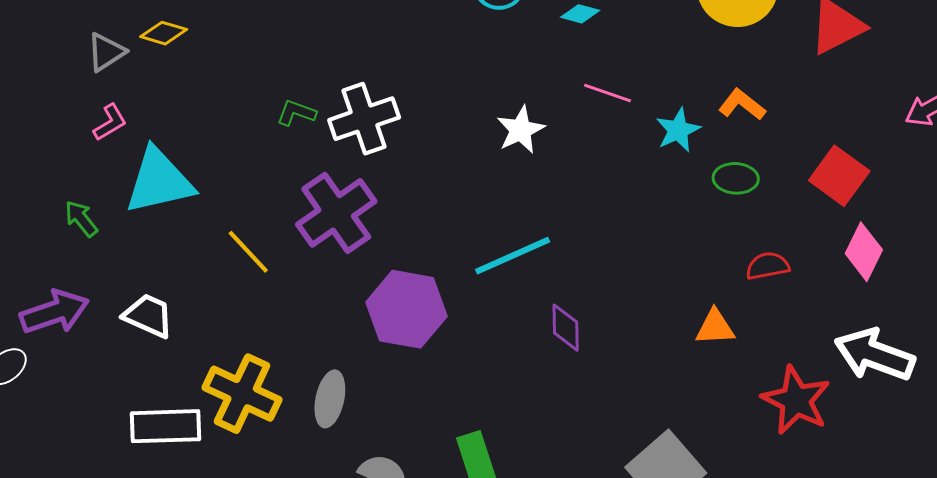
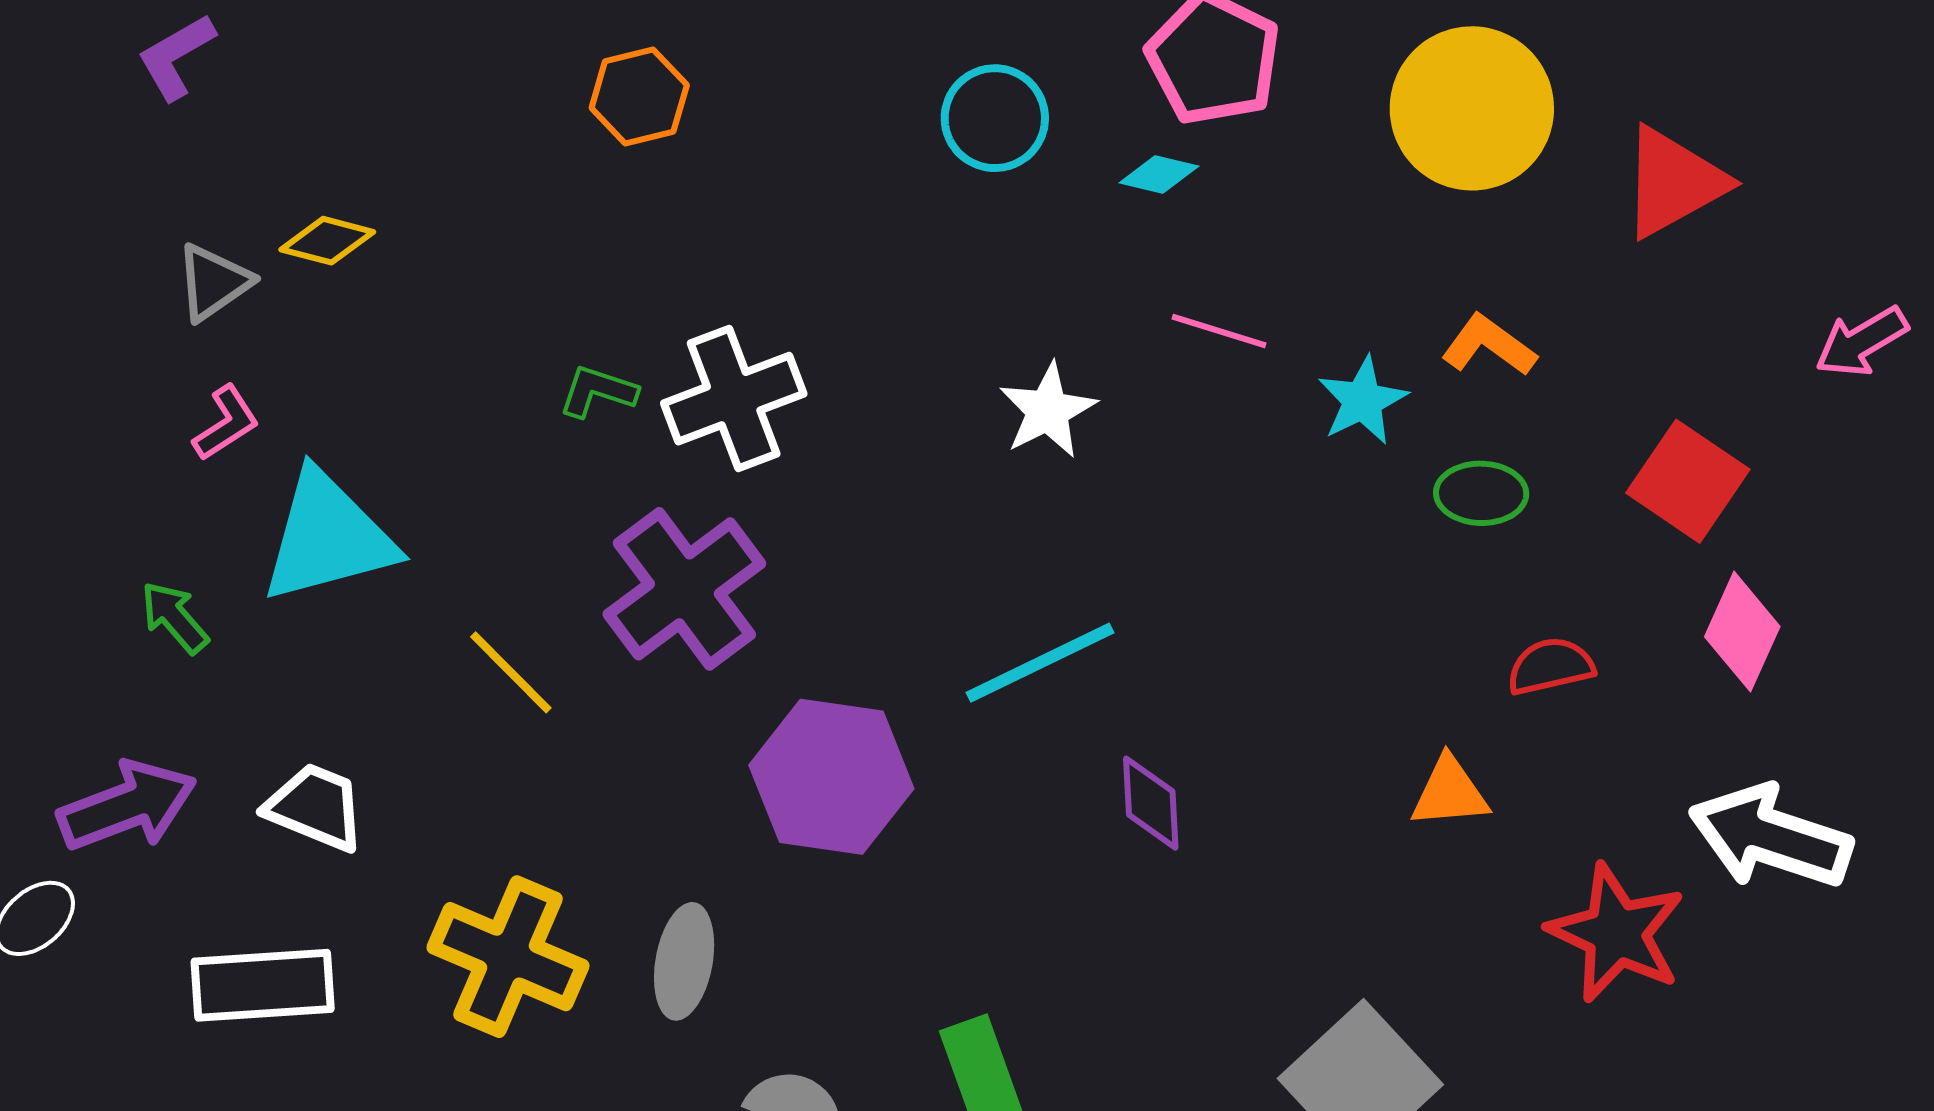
white rectangle: (166, 426) -> (263, 985), moved

